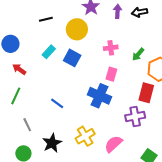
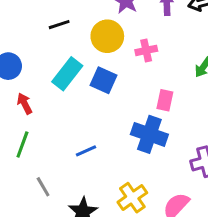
pink cross: (111, 48) -> (146, 50), moved
cyan rectangle: (49, 52) -> (67, 74), size x1.5
red arrow: (19, 69) -> (25, 104), turned 32
blue line: (57, 103) -> (86, 151), turned -56

